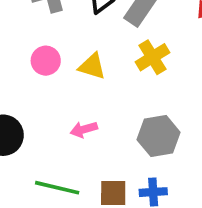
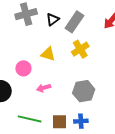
pink circle: (46, 61) -> (23, 68), moved

